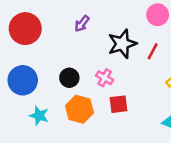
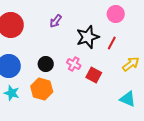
red square: (119, 104) -> (94, 75), moved, turned 35
orange hexagon: (79, 109) -> (42, 89), moved
cyan star: (39, 116) -> (12, 93), moved

